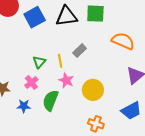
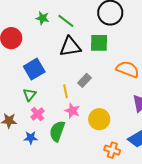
blue square: (35, 17) -> (34, 69), moved
green triangle: (39, 62) -> (30, 95), moved
orange cross: (96, 124) -> (112, 150), moved

